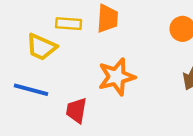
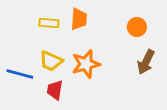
yellow trapezoid: (41, 47) -> (51, 61), moved

